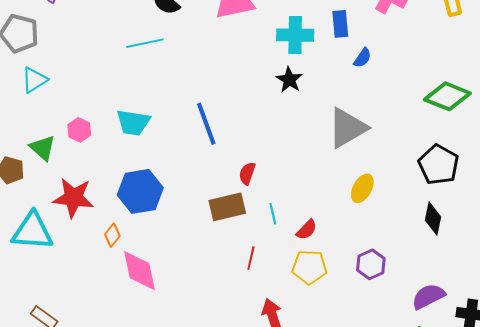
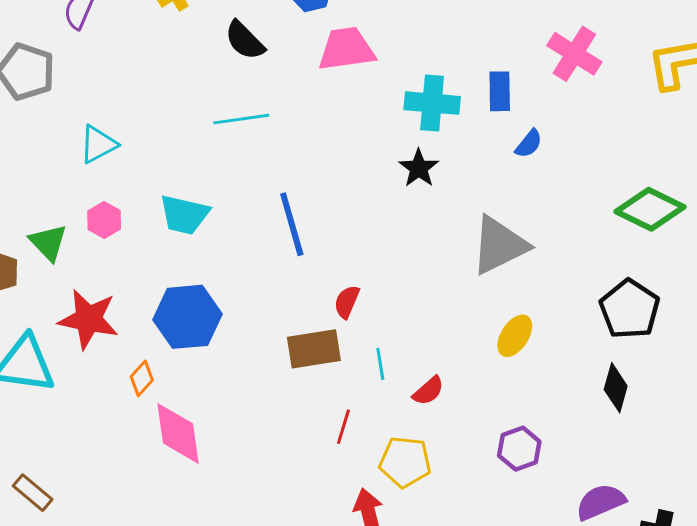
cyan line: (145, 43) -> (241, 119), moved
cyan triangle: (34, 80) -> (98, 144), moved
yellow pentagon: (309, 267) -> (405, 462), moved

